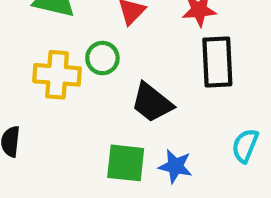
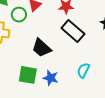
green circle: (102, 58) -> (19, 15), moved
black rectangle: (217, 62) -> (73, 31), turned -50

